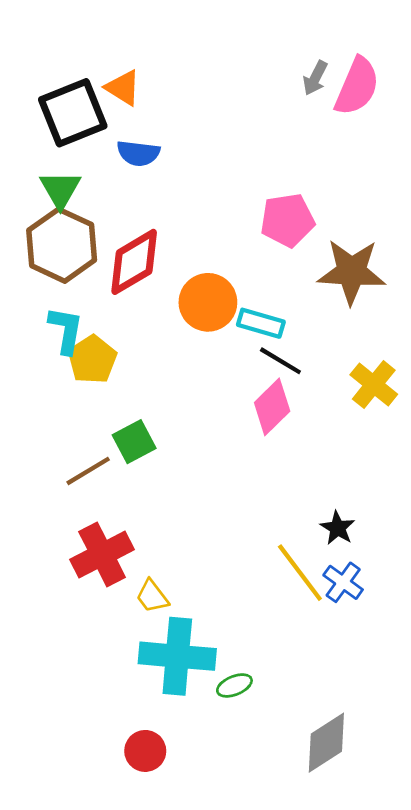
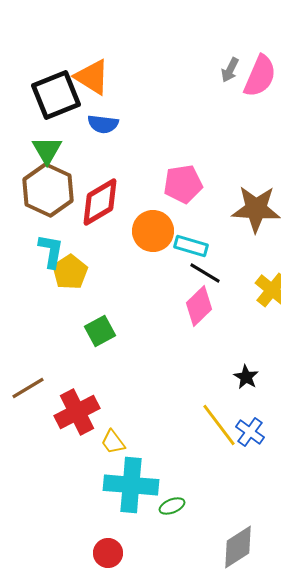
orange triangle: (123, 88) -> (92, 77), size x1.4
pink pentagon: (287, 220) -> (183, 184), moved
brown line: (88, 471) -> (28, 388), moved
black star: (338, 528) -> (246, 377), moved

